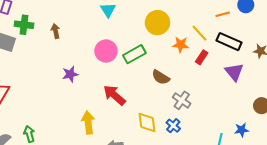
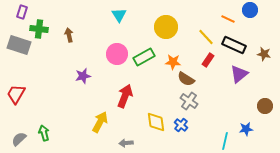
orange line: (223, 14) -> (228, 19), turned 40
orange star: (181, 45) -> (173, 62), moved
purple triangle: (234, 72) -> (239, 74), turned 30
brown semicircle: (161, 77) -> (186, 79), moved
red arrow: (114, 95) -> (125, 96), turned 70
yellow arrow: (88, 122) -> (100, 122), turned 35

